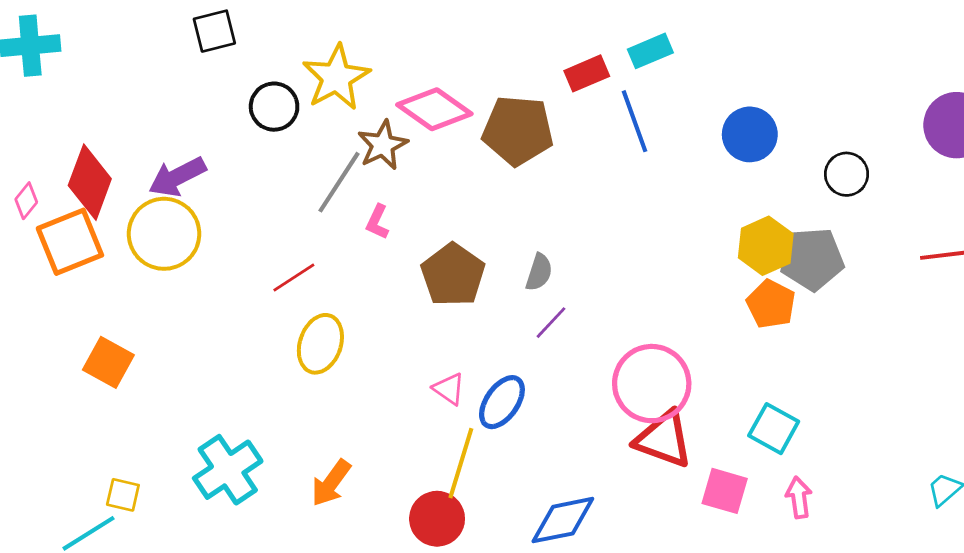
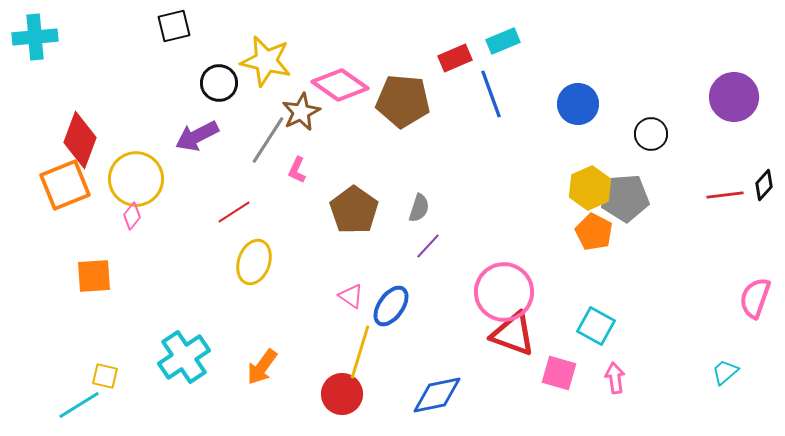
yellow star: (336, 77) -> (266, 61), turned -30
purple arrow: (177, 177) -> (197, 136), moved
pink diamond: (26, 201) -> (132, 216), moved
orange square: (108, 362) -> (94, 276), turned -33

